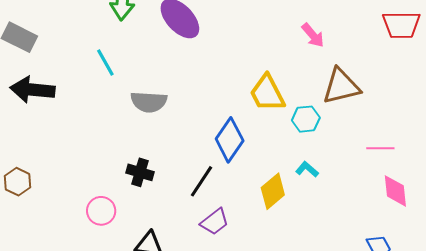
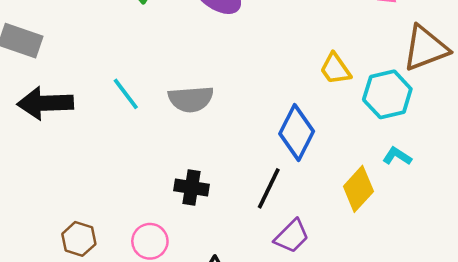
cyan line: (105, 63) -> (126, 94), moved
yellow trapezoid: (267, 93) -> (335, 69), size x0.7
cyan hexagon: (306, 119) -> (387, 94), size x1.4
brown hexagon: (18, 182) -> (79, 239), moved

